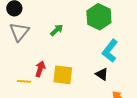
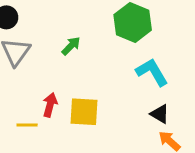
cyan L-shape: (110, 51) -> (152, 72), turned 115
black triangle: (102, 74) -> (160, 114), moved

